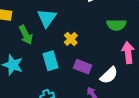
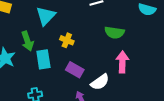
green arrow: (26, 35) -> (27, 41), moved
yellow cross: (71, 39) -> (67, 40), turned -32

